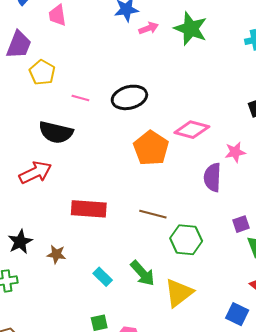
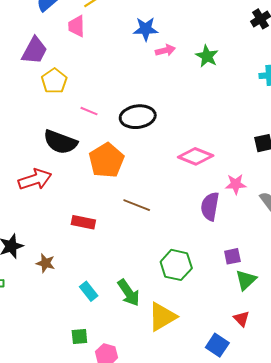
green star: (191, 29) -> (207, 56), size x0.7
orange pentagon: (151, 148) -> (107, 160), moved
red rectangle: (89, 209) -> (83, 222), size x0.7
brown line: (153, 214) -> (137, 205), moved

